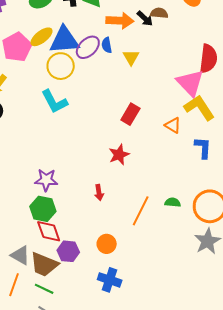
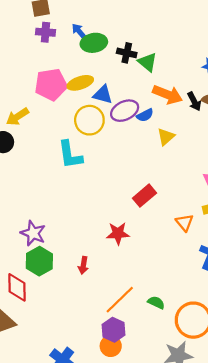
blue triangle: (64, 40) -> (103, 95), size x0.6
blue semicircle: (107, 45) -> (145, 115), turned -126
green hexagon: (43, 209) -> (39, 261), moved
orange circle: (107, 244) -> (111, 346), moved
purple hexagon: (68, 251) -> (114, 330), moved

